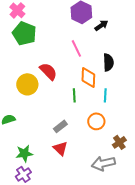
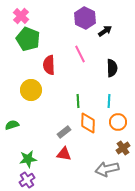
red semicircle: (48, 71) -> (49, 65), moved, turned -138
orange diamond: (88, 77) -> (88, 123), moved
orange circle: (96, 121) -> (118, 122), moved
red triangle: (60, 148) -> (64, 154), turned -35

